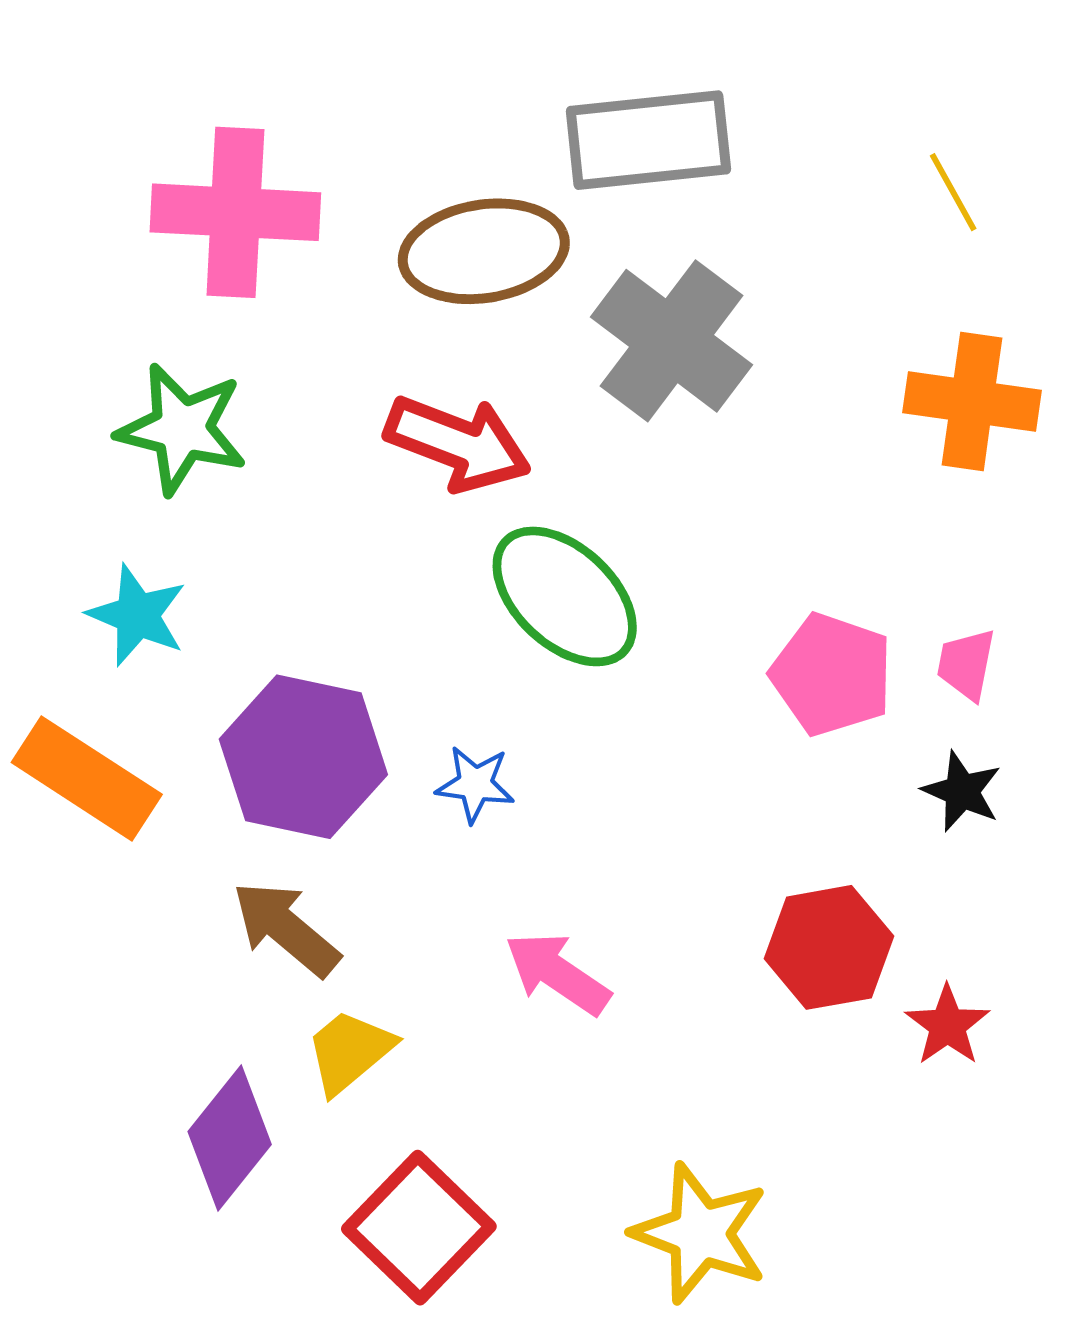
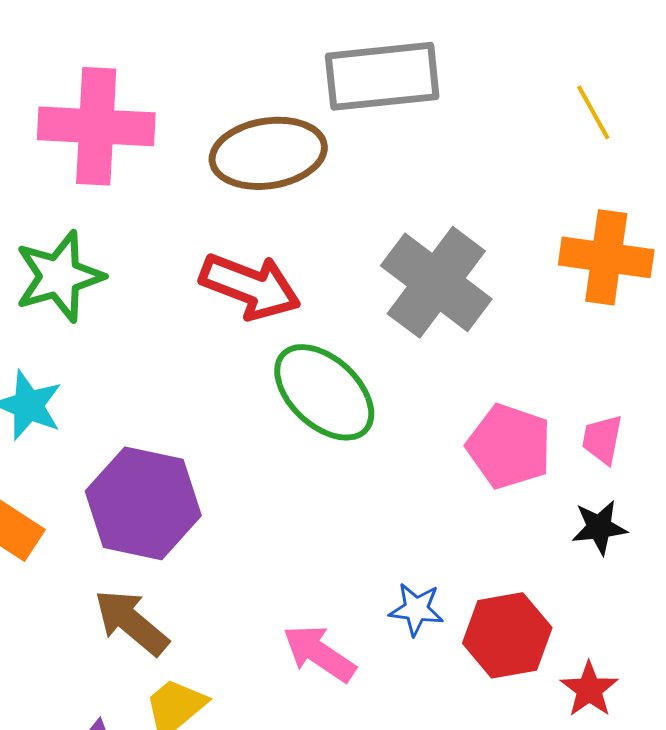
gray cross: (672, 341) -> (436, 282), moved
green star: (182, 429) -> (59, 276), turned -30
blue star: (475, 784) -> (416, 609), moved
black star: (962, 791) -> (599, 527), turned -30

